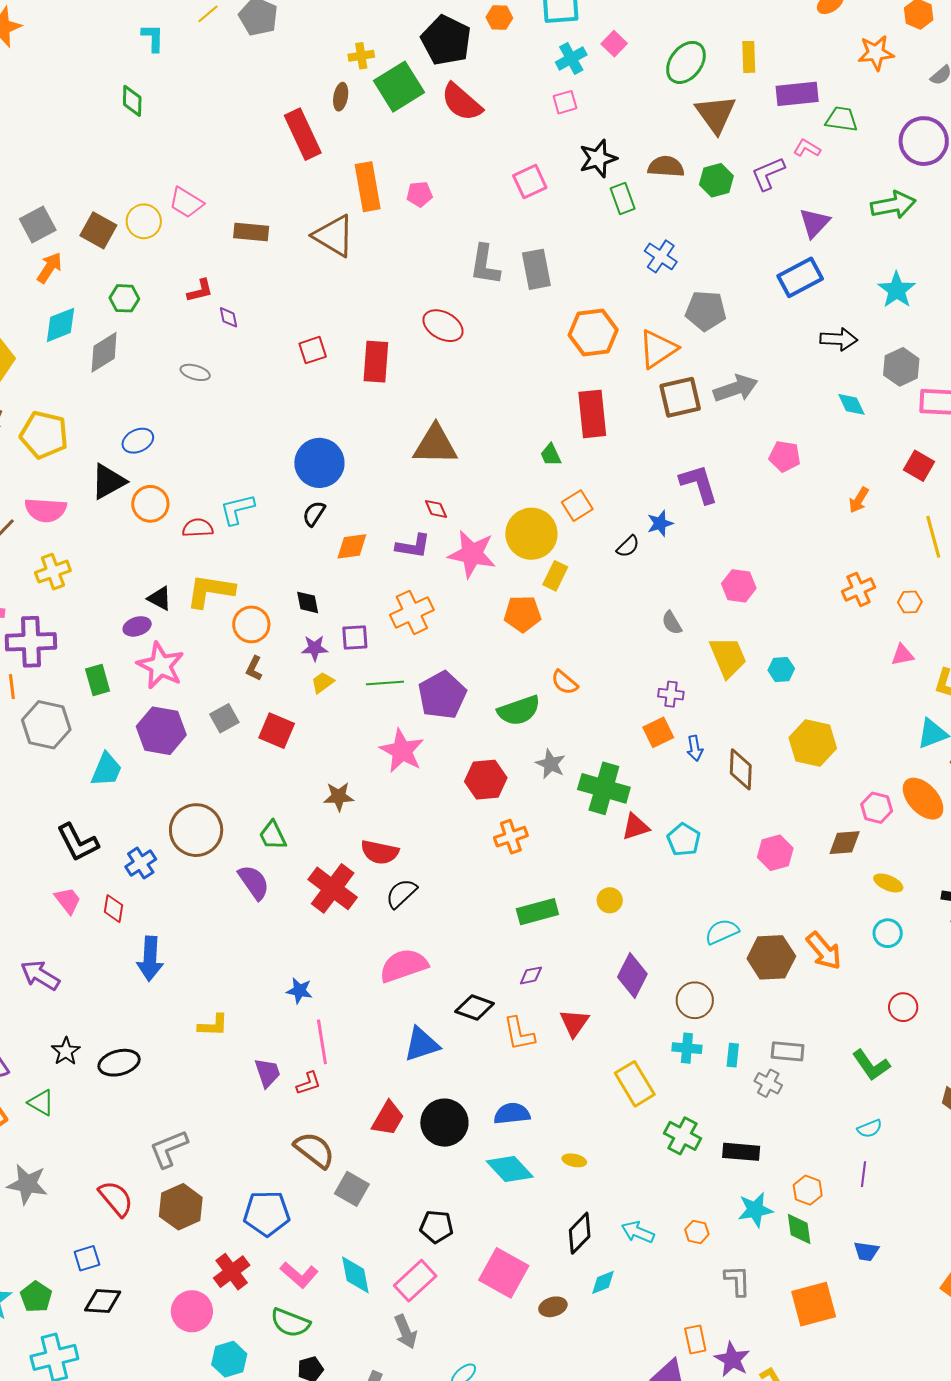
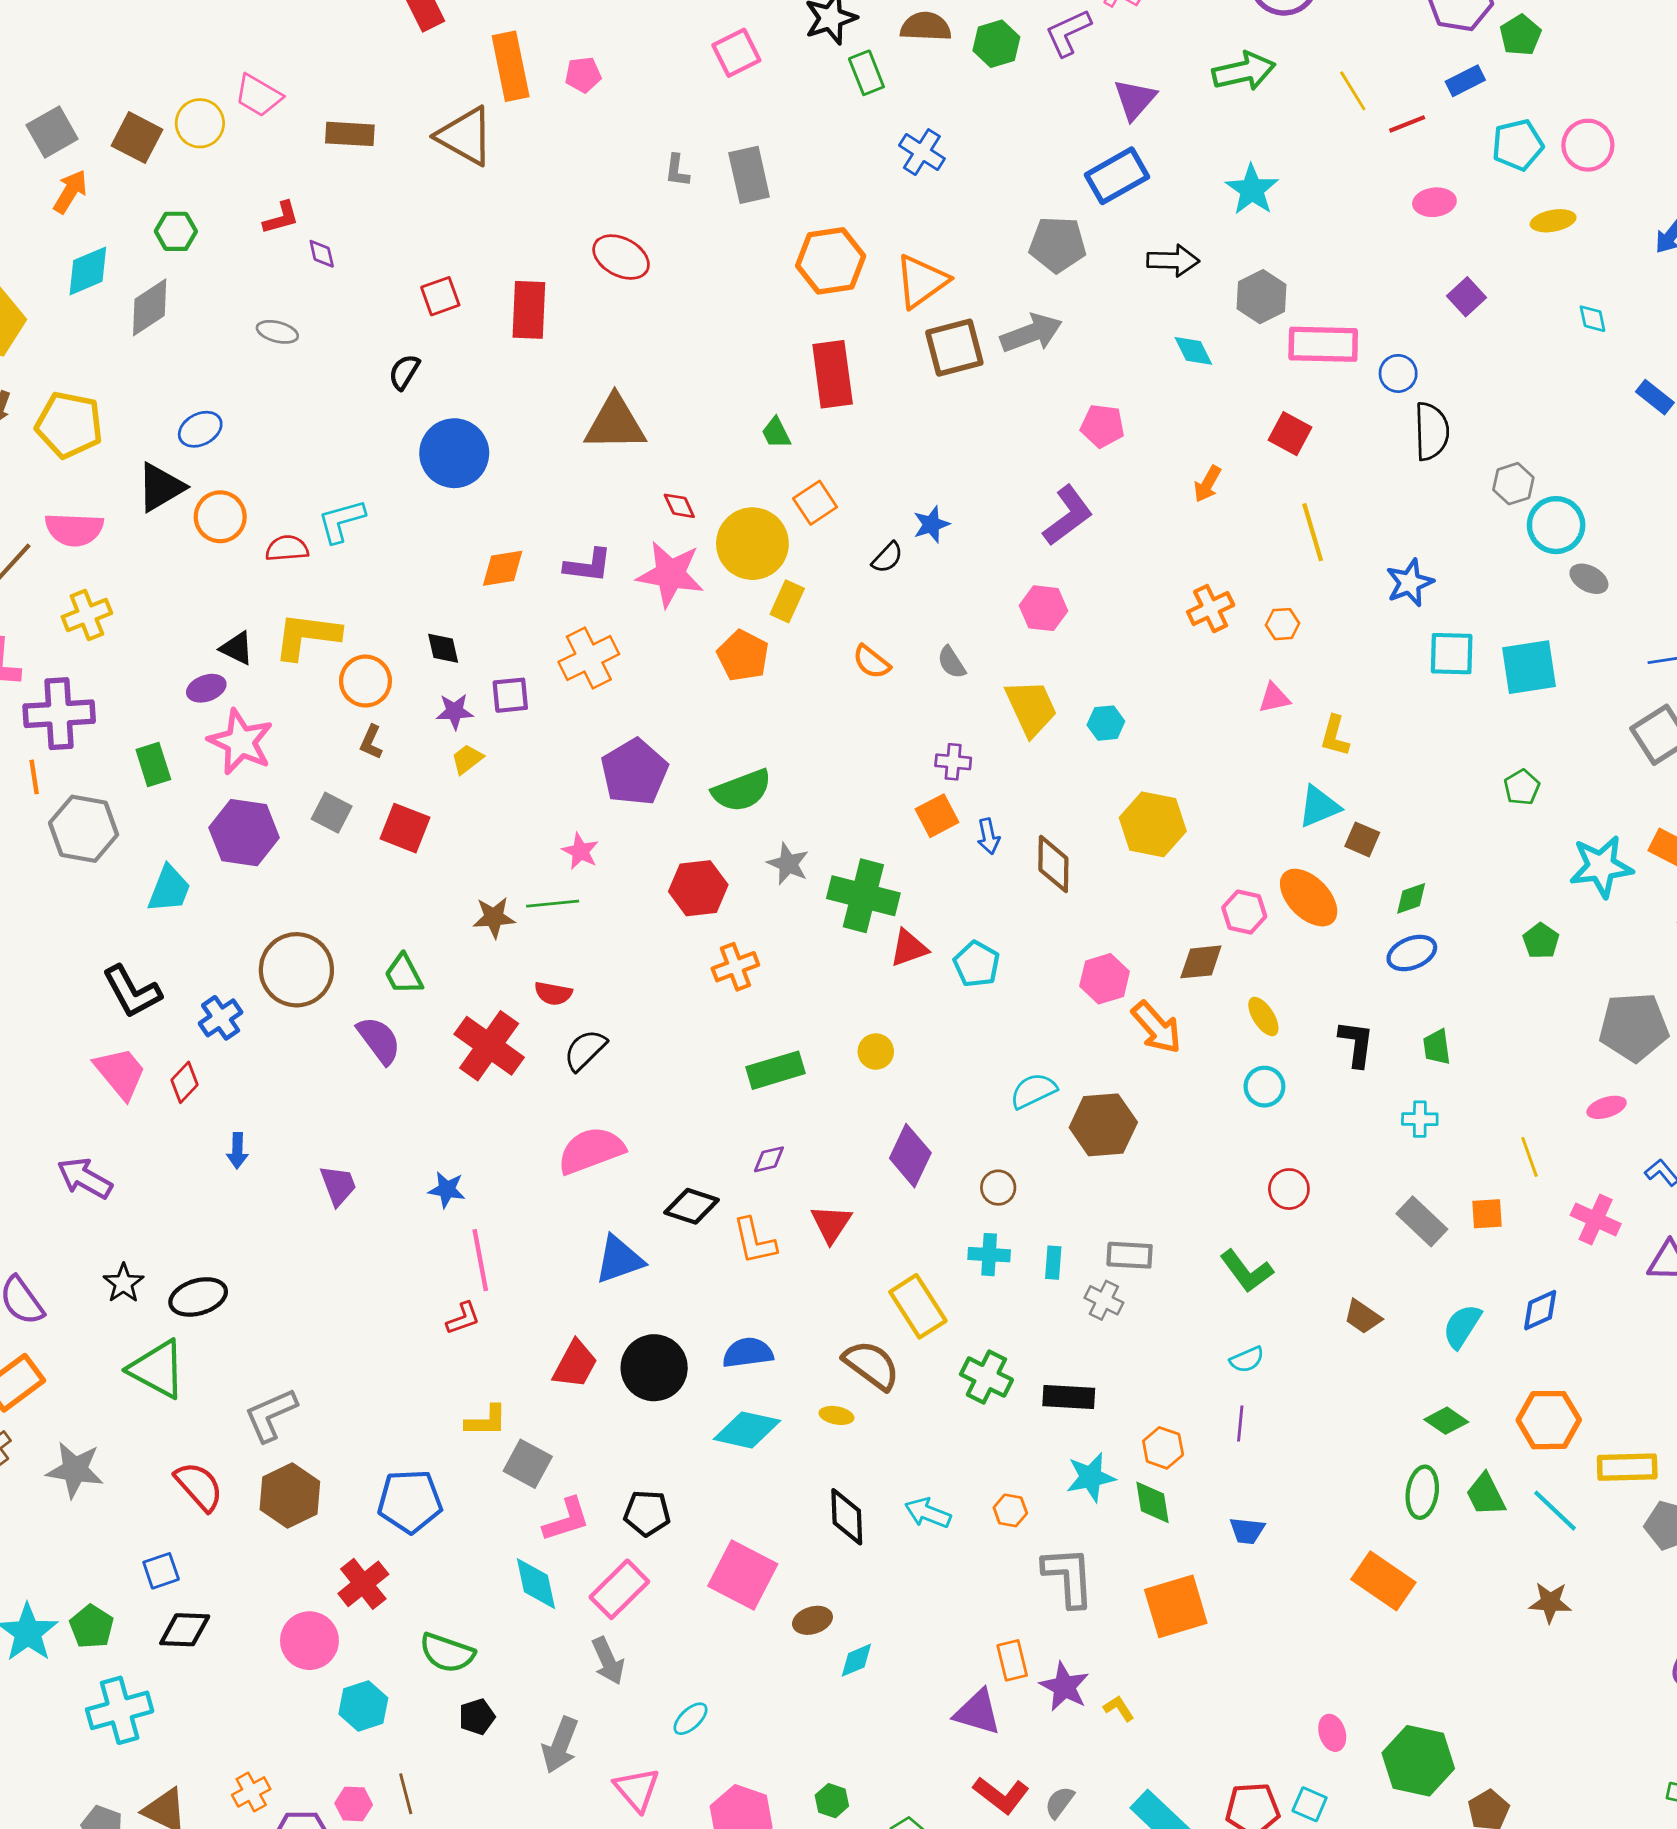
gray L-shape: (485, 265) -> (677, 171), size x0.6
gray pentagon: (706, 311) -> (1058, 244), moved
purple L-shape: (699, 484) -> (1068, 516), moved, turned 72
red diamond: (436, 509) -> (679, 506), moved
black semicircle: (314, 514) -> (404, 372), moved
orange pentagon: (522, 614) -> (743, 656), turned 30
orange semicircle: (565, 682) -> (871, 662), moved
green line: (385, 683) -> (553, 904), moved
gray square: (224, 718) -> (332, 813), turned -32
pink star: (402, 751) -> (580, 851), size x0.6
red semicircle: (380, 852) -> (553, 993), size x0.7
yellow ellipse: (888, 883) -> (1263, 1017), turned 36
pink trapezoid: (68, 901) -> (120, 1073), size x1.4
red diamond: (114, 909) -> (185, 1082), turned 36
orange arrow: (824, 951) -> (1157, 1027), moved
blue arrow: (150, 959) -> (237, 1151), size x0.6
brown circle: (695, 1000) -> (998, 1188), size x0.7
yellow L-shape: (213, 1025) -> (486, 1421), moved
purple trapezoid: (267, 1073) -> (338, 1185), moved
green triangle: (41, 1103) -> (157, 1369), moved, size x1.6
brown semicircle: (314, 1150) -> (871, 1365), moved
cyan diamond: (510, 1169) -> (747, 1430), turned -33
black diamond: (580, 1233) -> (847, 1517), turned -45
pink L-shape: (299, 1275) -> (566, 1520), moved, turned -57
gray L-shape: (737, 1281) -> (1068, 1577), size x1.4
cyan diamond: (603, 1282) -> (856, 1660), moved

